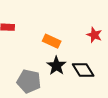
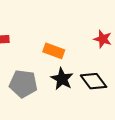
gray pentagon: (29, 81) -> (23, 84), moved

